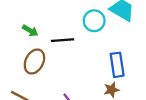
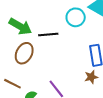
green arrow: (30, 31) -> (20, 26), size x1.6

